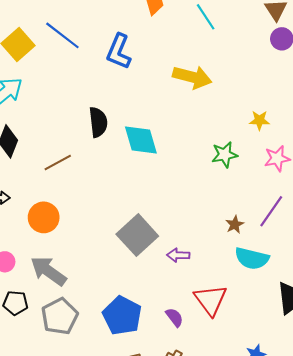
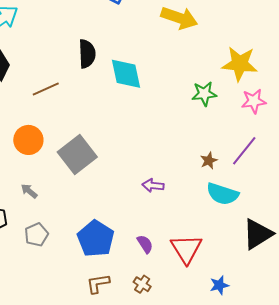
yellow star: (259, 120) -> (240, 64), size x1.8
gray square: (137, 235) -> (77, 154), moved
gray arrow: (48, 271) -> (29, 191), size x0.5
red triangle: (210, 300) -> (186, 249), moved
gray pentagon: (60, 316) -> (36, 235), size x0.7

